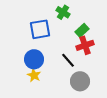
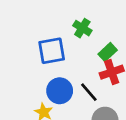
blue circle: (34, 59) -> (60, 91), moved

